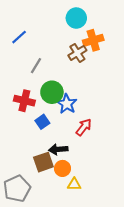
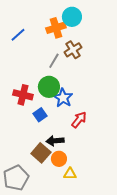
orange cross: (93, 40) -> (56, 28), moved
gray line: (36, 66) -> (54, 61), moved
brown square: (43, 162) -> (41, 153), turned -30

